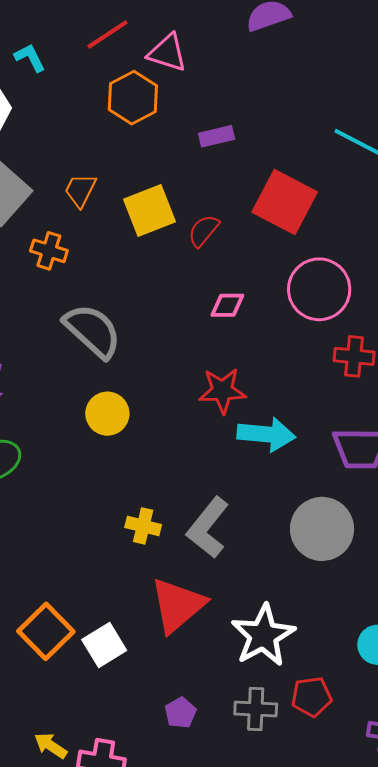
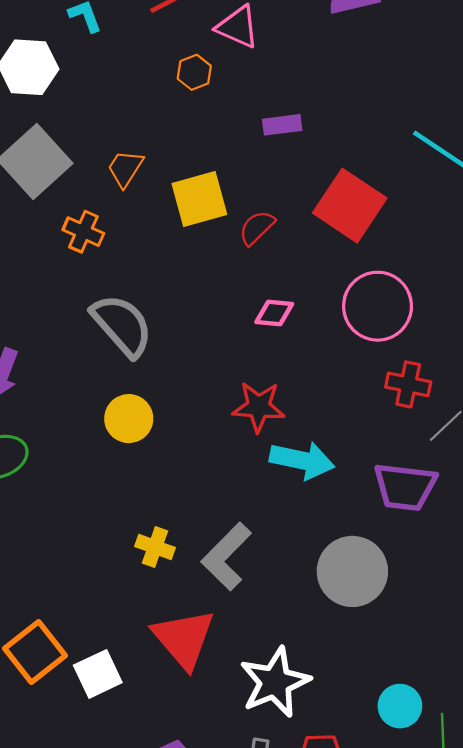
orange hexagon: (133, 98) -> (194, 72), size x0.6
red triangle: (178, 605) -> (184, 639), turned -36

